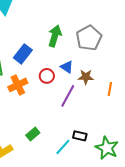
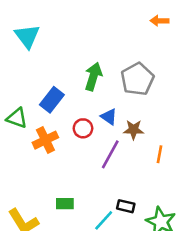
orange line: (110, 89) -> (159, 154), moved
green rectangle: (33, 134) -> (65, 204), turned 40

